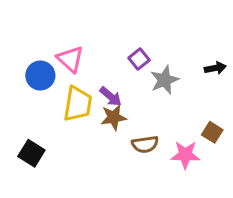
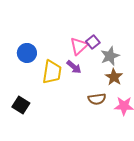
pink triangle: (70, 59) -> (79, 46), moved, turned 36
brown star: (114, 117) -> (114, 77), moved, turned -30

